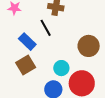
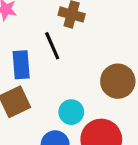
blue rectangle: (27, 42) -> (21, 65), turned 36

